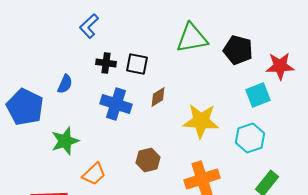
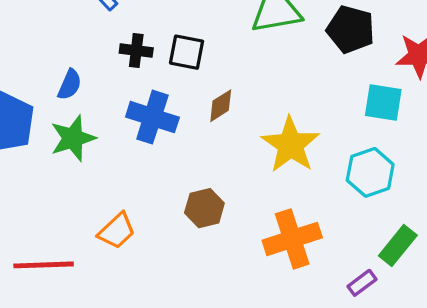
cyan square: (258, 95) -> (383, 102), turned 30
yellow star: (201, 121) -> (291, 145), turned 30
green star: (65, 141) -> (73, 138), moved

